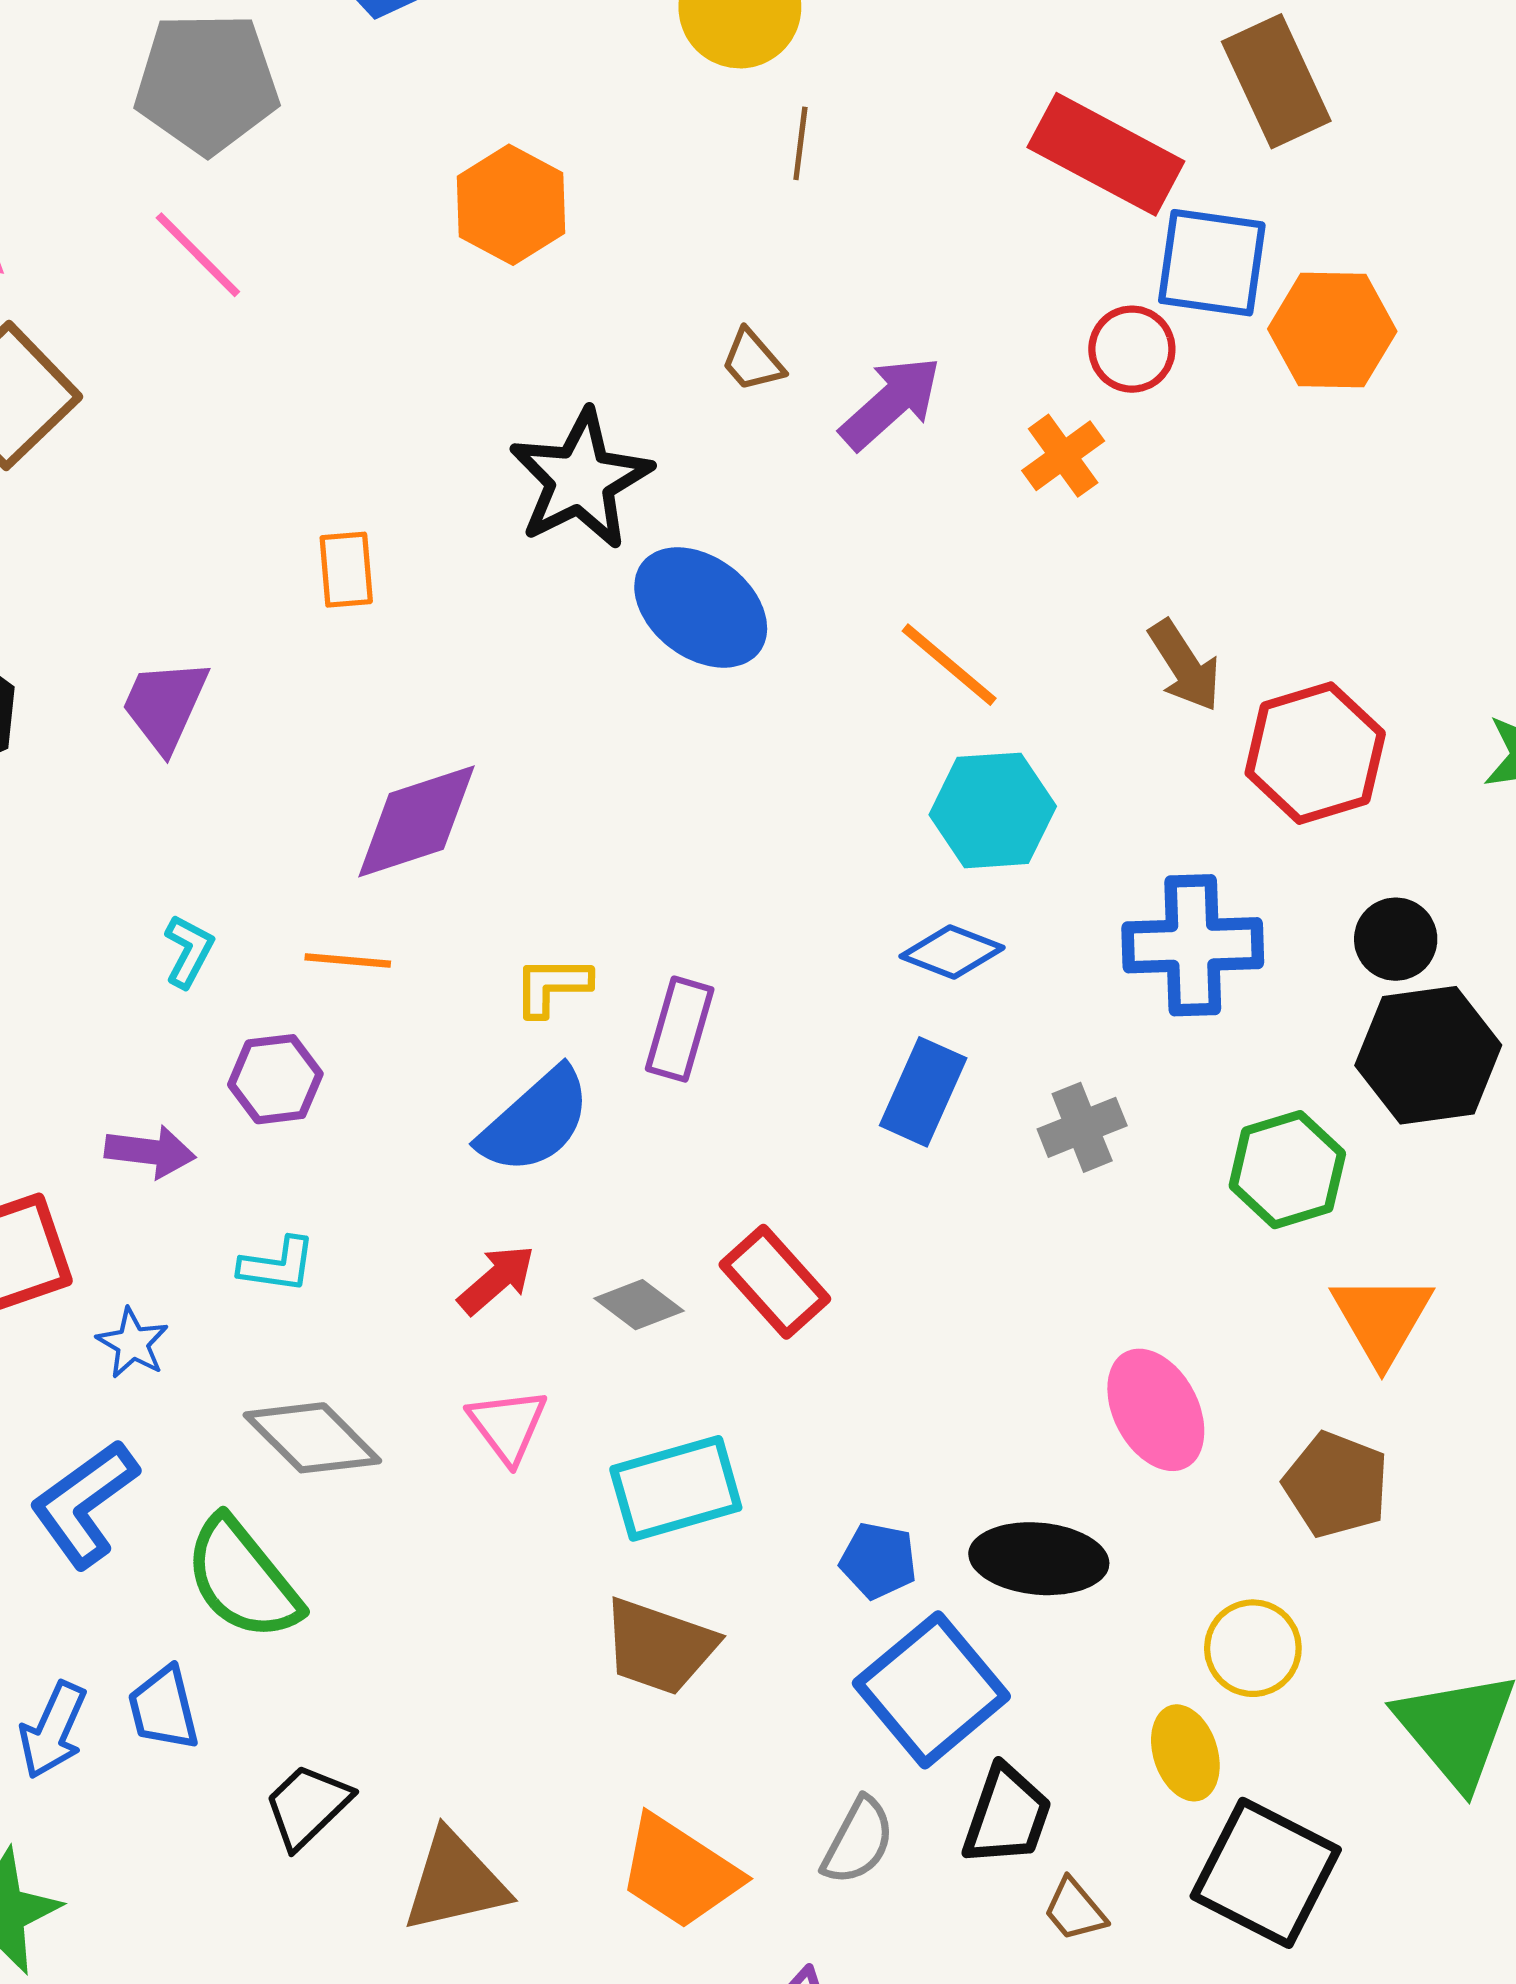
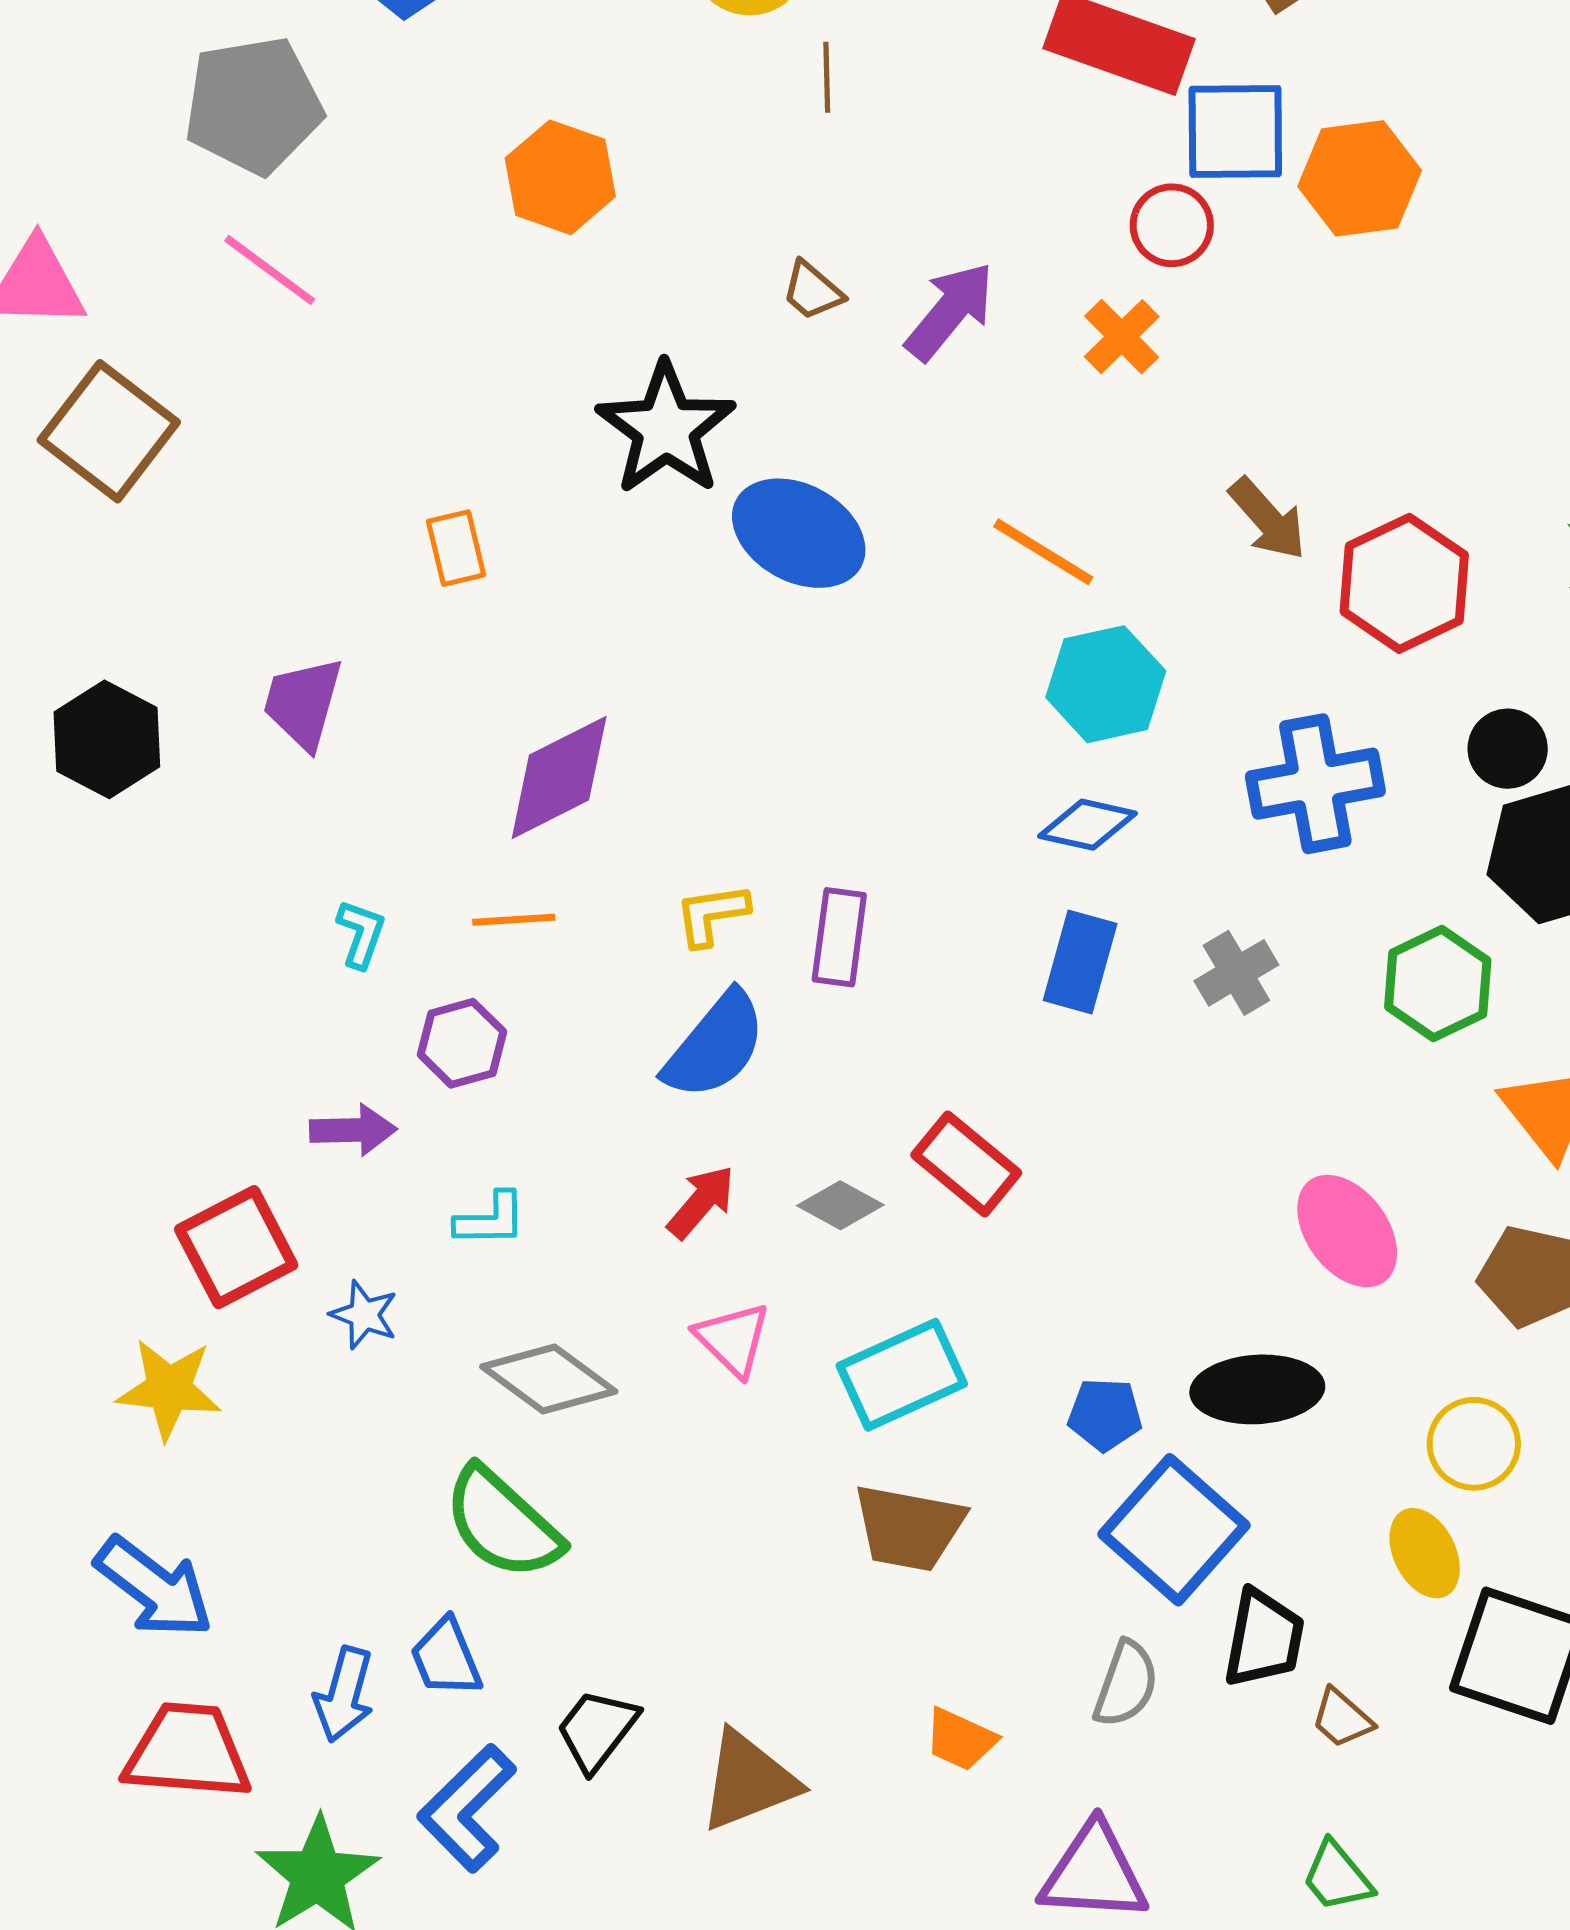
blue L-shape: (84, 1504) -> (467, 1808), moved
orange trapezoid: (679, 1872) -> (960, 1739), size x0.6

